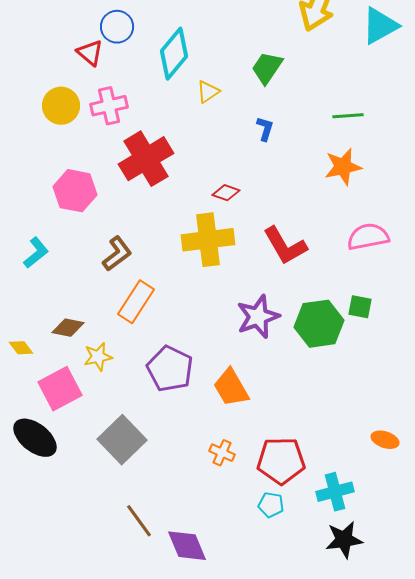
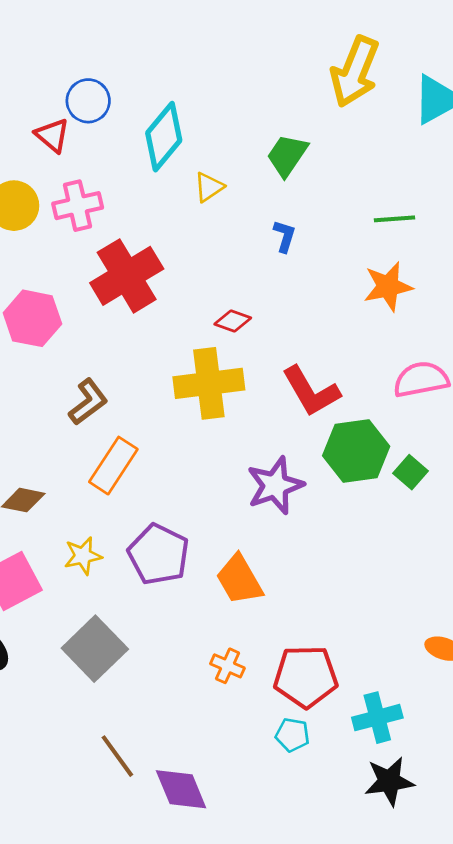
green square: (360, 307) -> (410, 472), turned 30
green hexagon: (319, 324) -> (356, 451), moved
yellow star: (98, 357) -> (83, 556), moved

